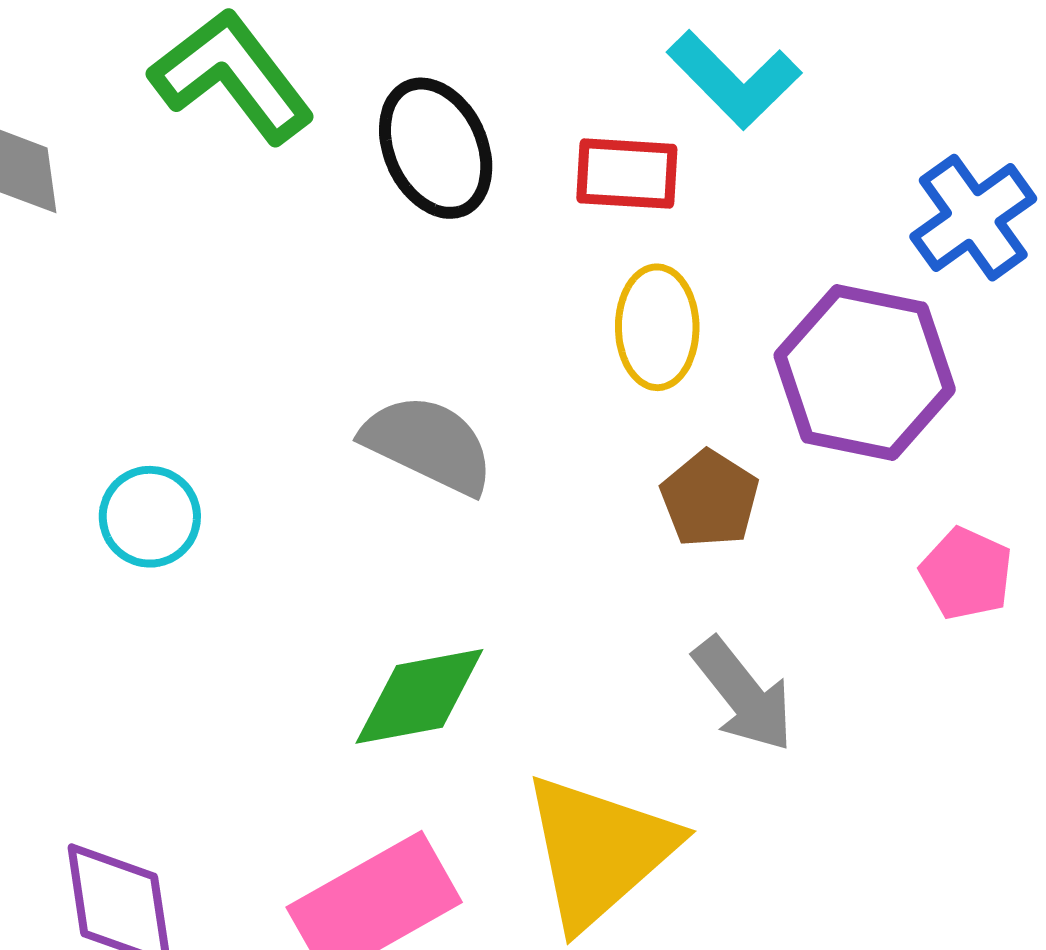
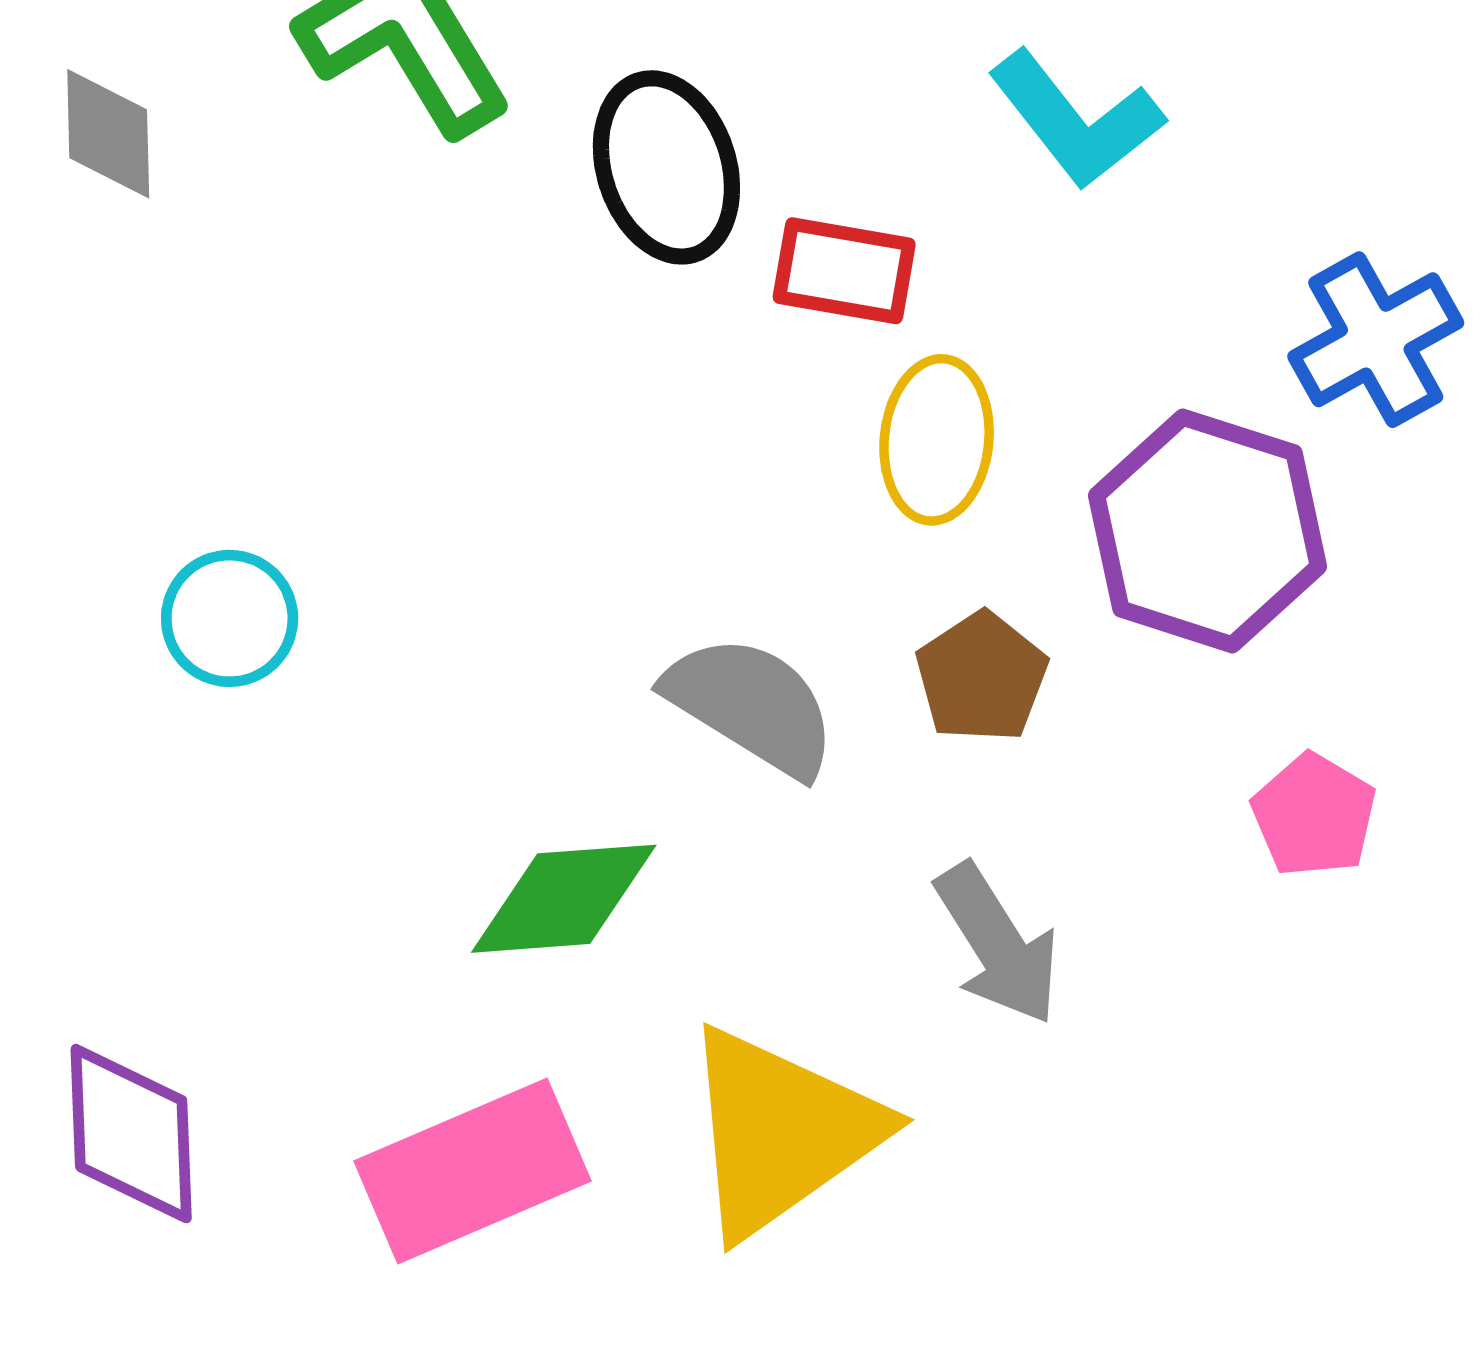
red rectangle: (627, 174) -> (844, 271), moved
gray semicircle: (428, 444) -> (751, 705), moved

